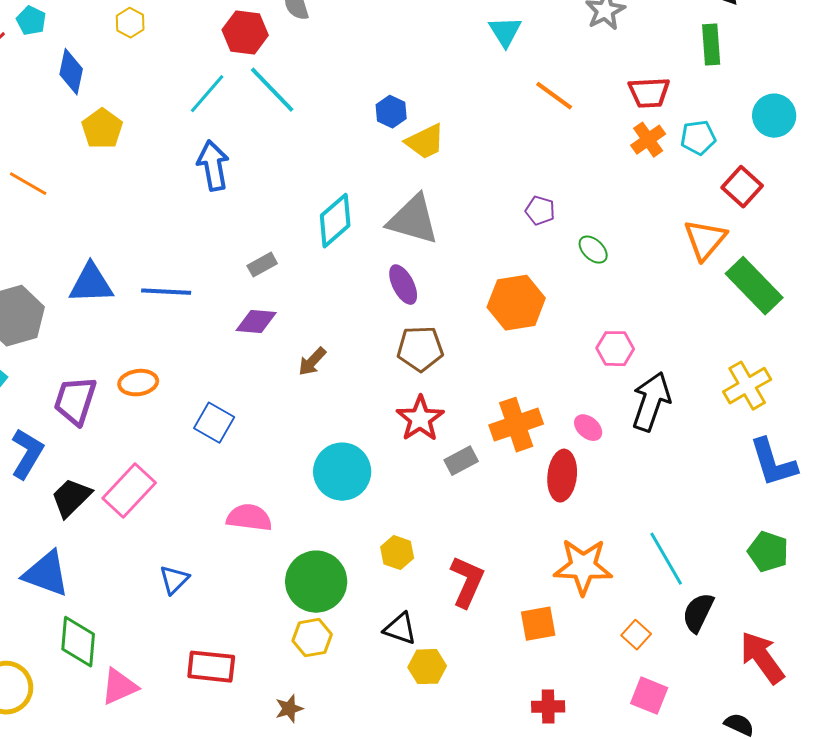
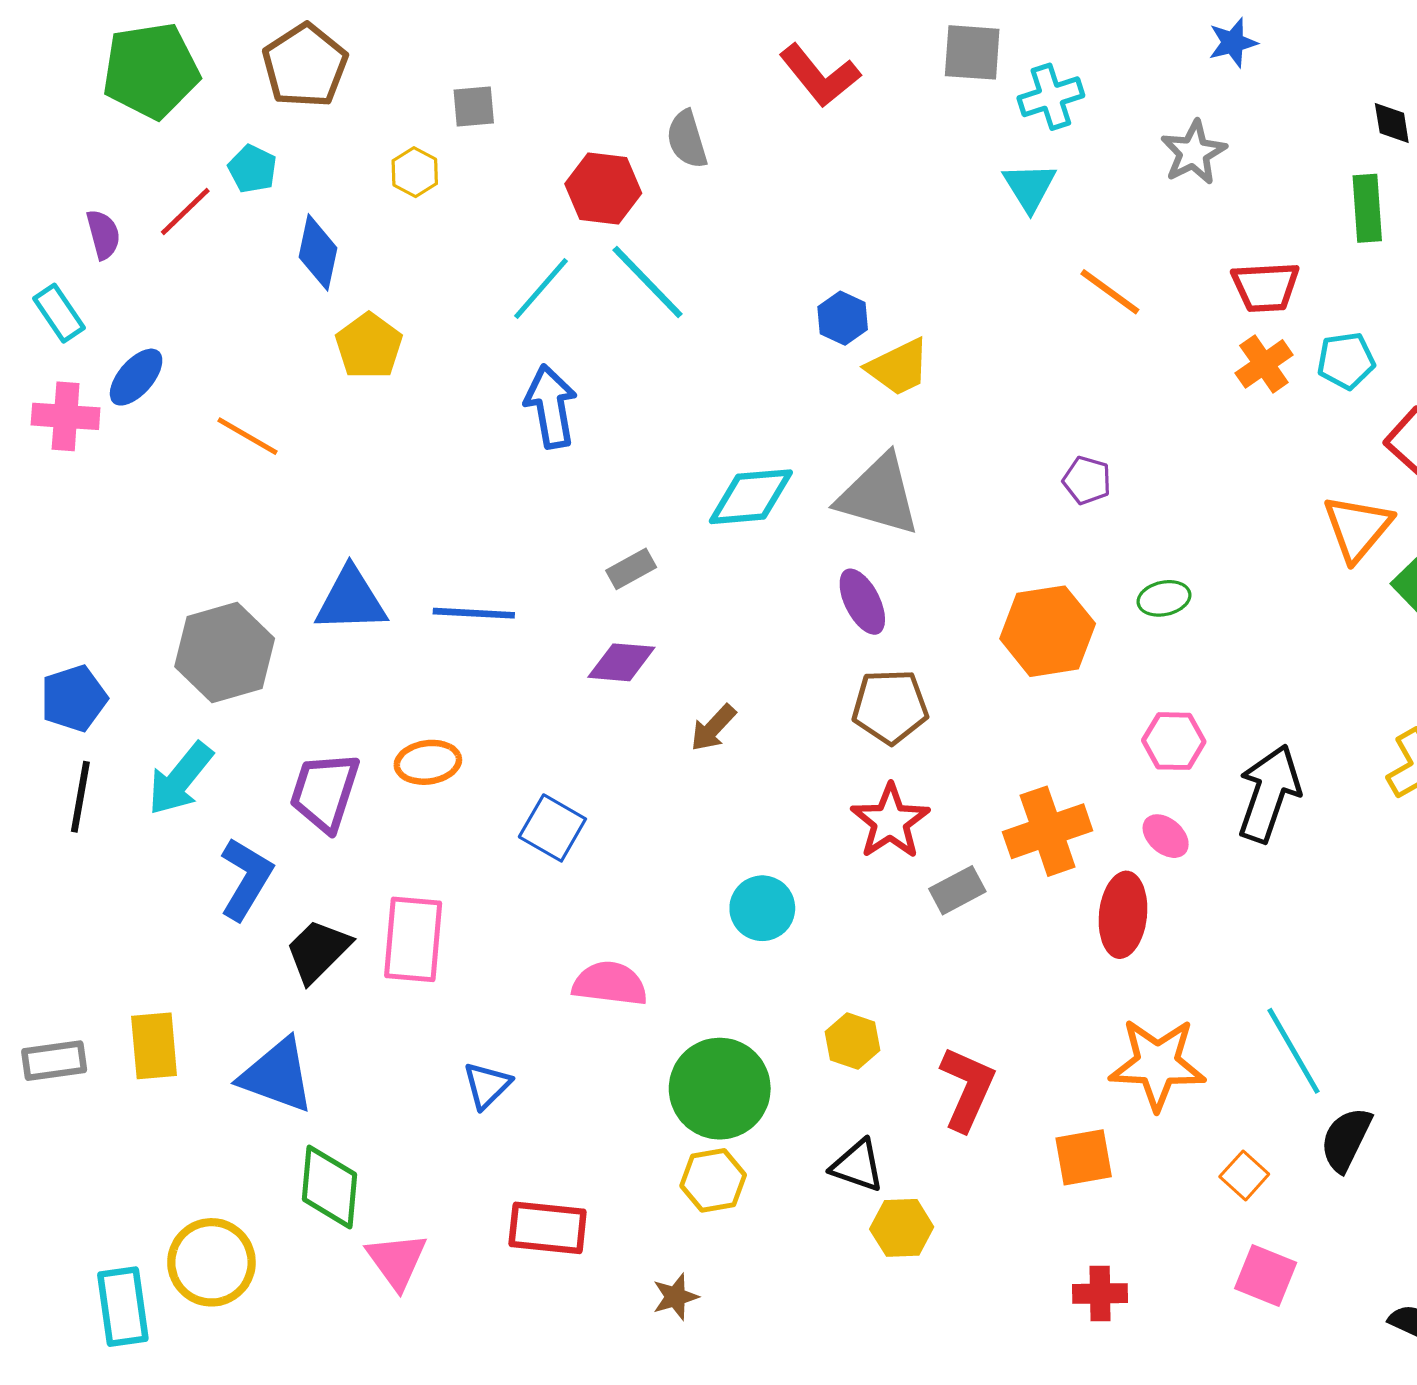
cyan diamond: (335, 221) -> (751, 497), turned 36
green ellipse: (593, 250) -> (1164, 598), moved, turned -56
pink hexagon: (615, 349) -> (1174, 741), moved
cyan circle: (342, 472) -> (762, 908), size x0.7
pink rectangle: (129, 491) -> (413, 939), turned -38
pink triangle: (119, 687) -> (397, 1261), turned -42

